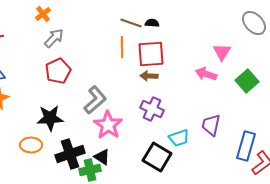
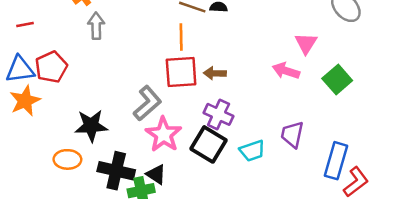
gray arrow: (54, 38) -> (96, 26), turned -45
red square: (151, 54) -> (181, 72), moved
red pentagon: (58, 71) -> (51, 67), moved
black cross: (70, 154) -> (116, 171), turned 32
black square: (157, 157) -> (209, 144), moved

